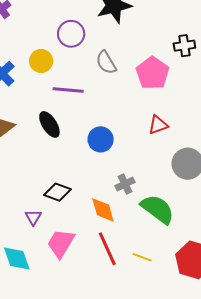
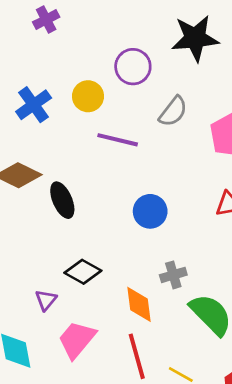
gray semicircle: (106, 62) -> (173, 111), turned -120
black ellipse: (49, 124) -> (62, 200), moved

